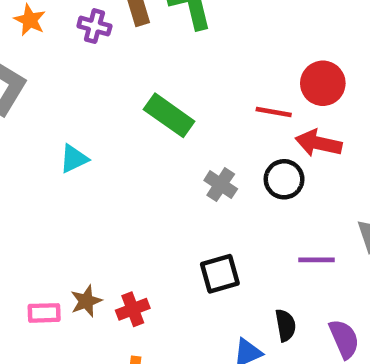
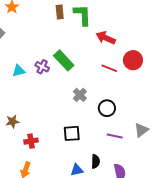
purple cross: (94, 26) -> (42, 67), moved
red arrow: (319, 143) -> (106, 38), moved
black circle: (284, 179) -> (107, 108), moved
brown star: (86, 301) -> (13, 121), moved

